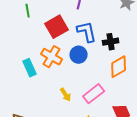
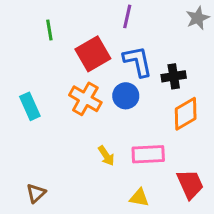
cyan rectangle: (30, 68) -> (30, 106), moved
pink rectangle: (94, 94) -> (148, 154), turned 35

